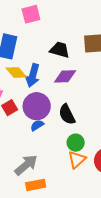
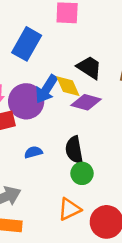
yellow diamond: (16, 73) -> (68, 86), moved
purple circle: (37, 106) -> (26, 101), moved
green circle: (76, 143) -> (82, 173), moved

